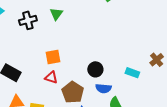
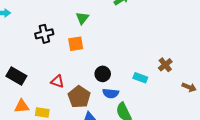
green triangle: (56, 14) -> (82, 18), moved
black cross: (28, 20) -> (44, 34), moved
orange square: (53, 57) -> (76, 44), moved

